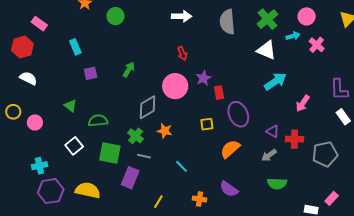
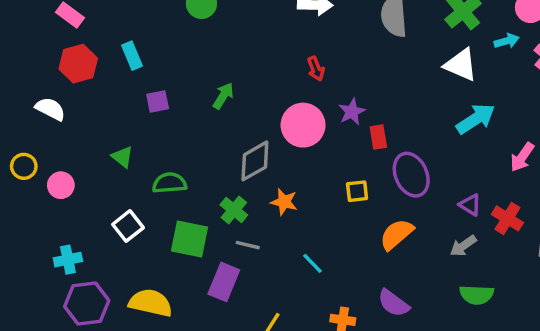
red hexagon: (22, 47) -> (78, 64), moved
red cross: (295, 139) -> (507, 218), turned 30

